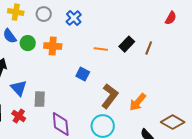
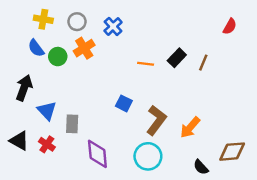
orange cross: (53, 46) -> (84, 48), moved, turned -36
blue square: (83, 74) -> (124, 103), moved
brown diamond: (173, 122) -> (232, 152), turned -35

